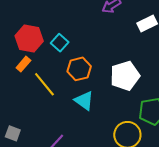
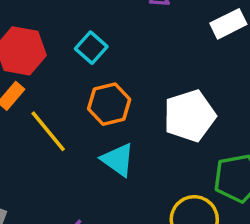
cyan square: (60, 43) -> (91, 48), moved

